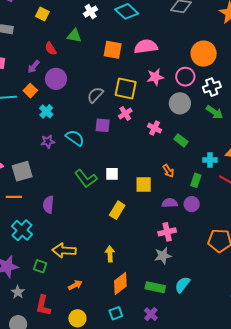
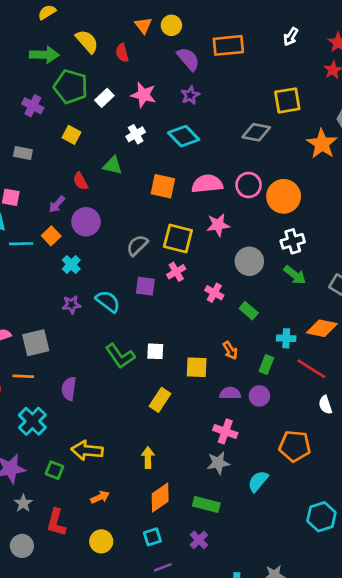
pink circle: (185, 77) -> (249, 185), moved
pink cross: (167, 232) -> (225, 431), turned 30
cyan semicircle: (182, 285) -> (258, 481), moved

